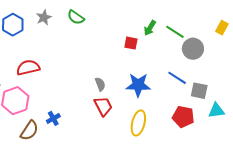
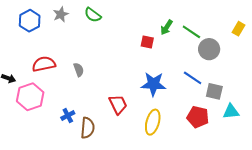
gray semicircle: (100, 84) -> (79, 70), moved
brown semicircle: (29, 131) -> (88, 128), moved, turned -30

